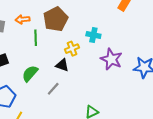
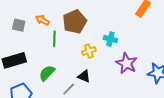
orange arrow: (22, 19) -> (43, 20), turned 32
black triangle: (62, 65) -> (84, 76), moved

